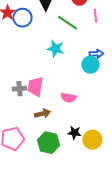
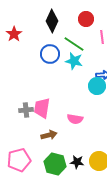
blue circle: (22, 18) -> (50, 54), moved
cyan star: (55, 49) -> (74, 61), moved
black star: (74, 133) -> (77, 162), moved

